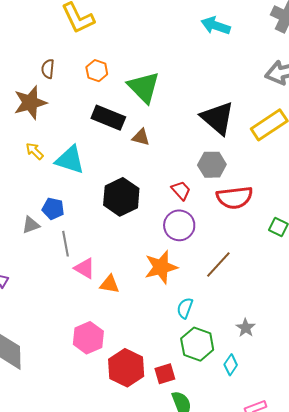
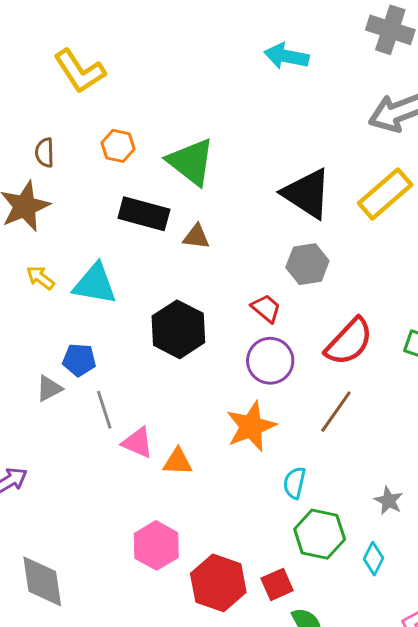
red semicircle: (235, 198) -> (349, 342), moved, turned -33

